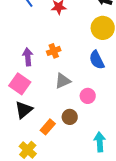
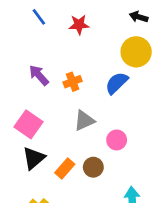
purple arrow: (28, 57) -> (39, 75), moved, turned -36
blue semicircle: (97, 60) -> (117, 83), moved, turned 72
orange rectangle: (48, 127) -> (65, 168), moved

